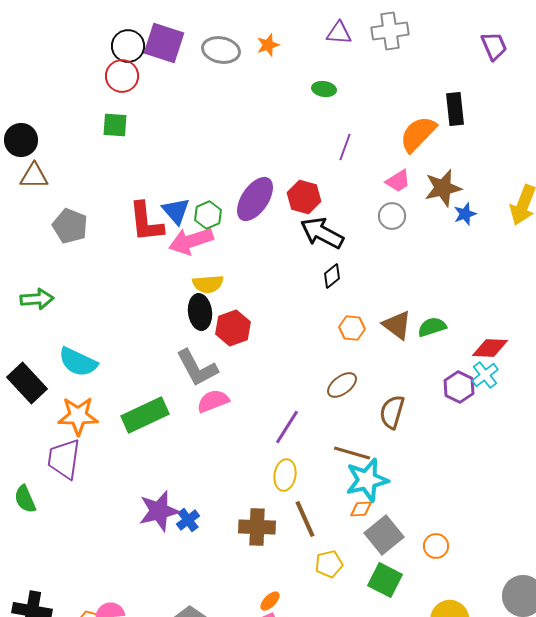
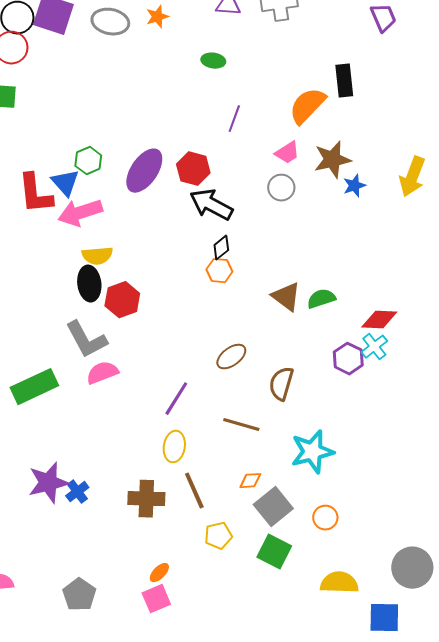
green hexagon: (208, 215) -> (88, 161), moved
orange hexagon: (352, 328) -> (219, 271), moved
cyan star: (367, 480) -> (312, 452), moved

